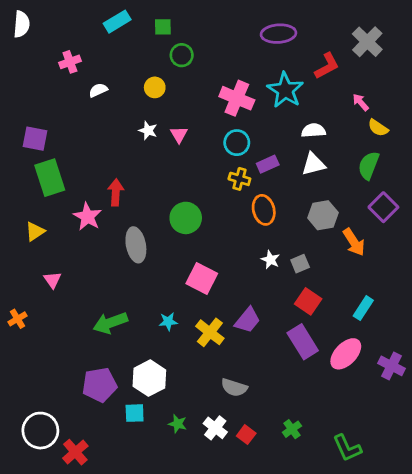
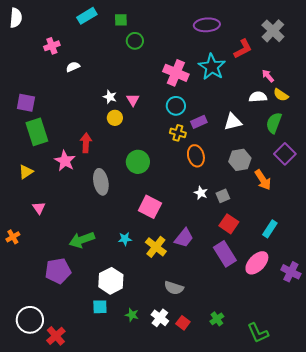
yellow circle: (155, 87) -> (115, 118), moved
white semicircle: (313, 130) -> (258, 97), moved
purple pentagon: (100, 385) -> (58, 271), moved

